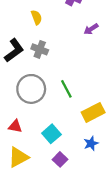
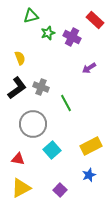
yellow semicircle: (37, 17) -> (20, 58), moved
green line: (66, 89) -> (66, 103), moved
cyan square: (51, 134) -> (52, 150), moved

